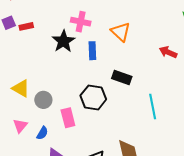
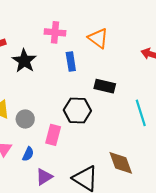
black star: (63, 41) -> (24, 61), moved
pink rectangle: (68, 118) -> (53, 135), turned 36

